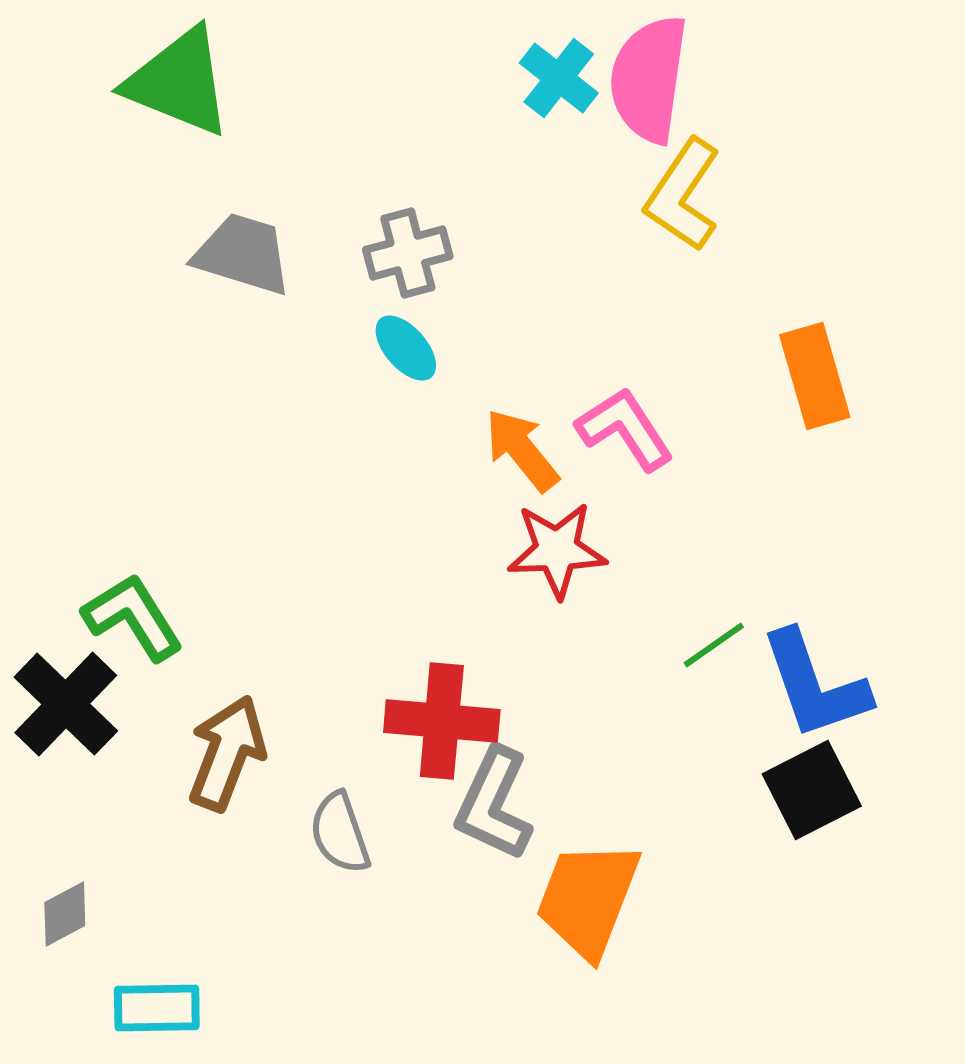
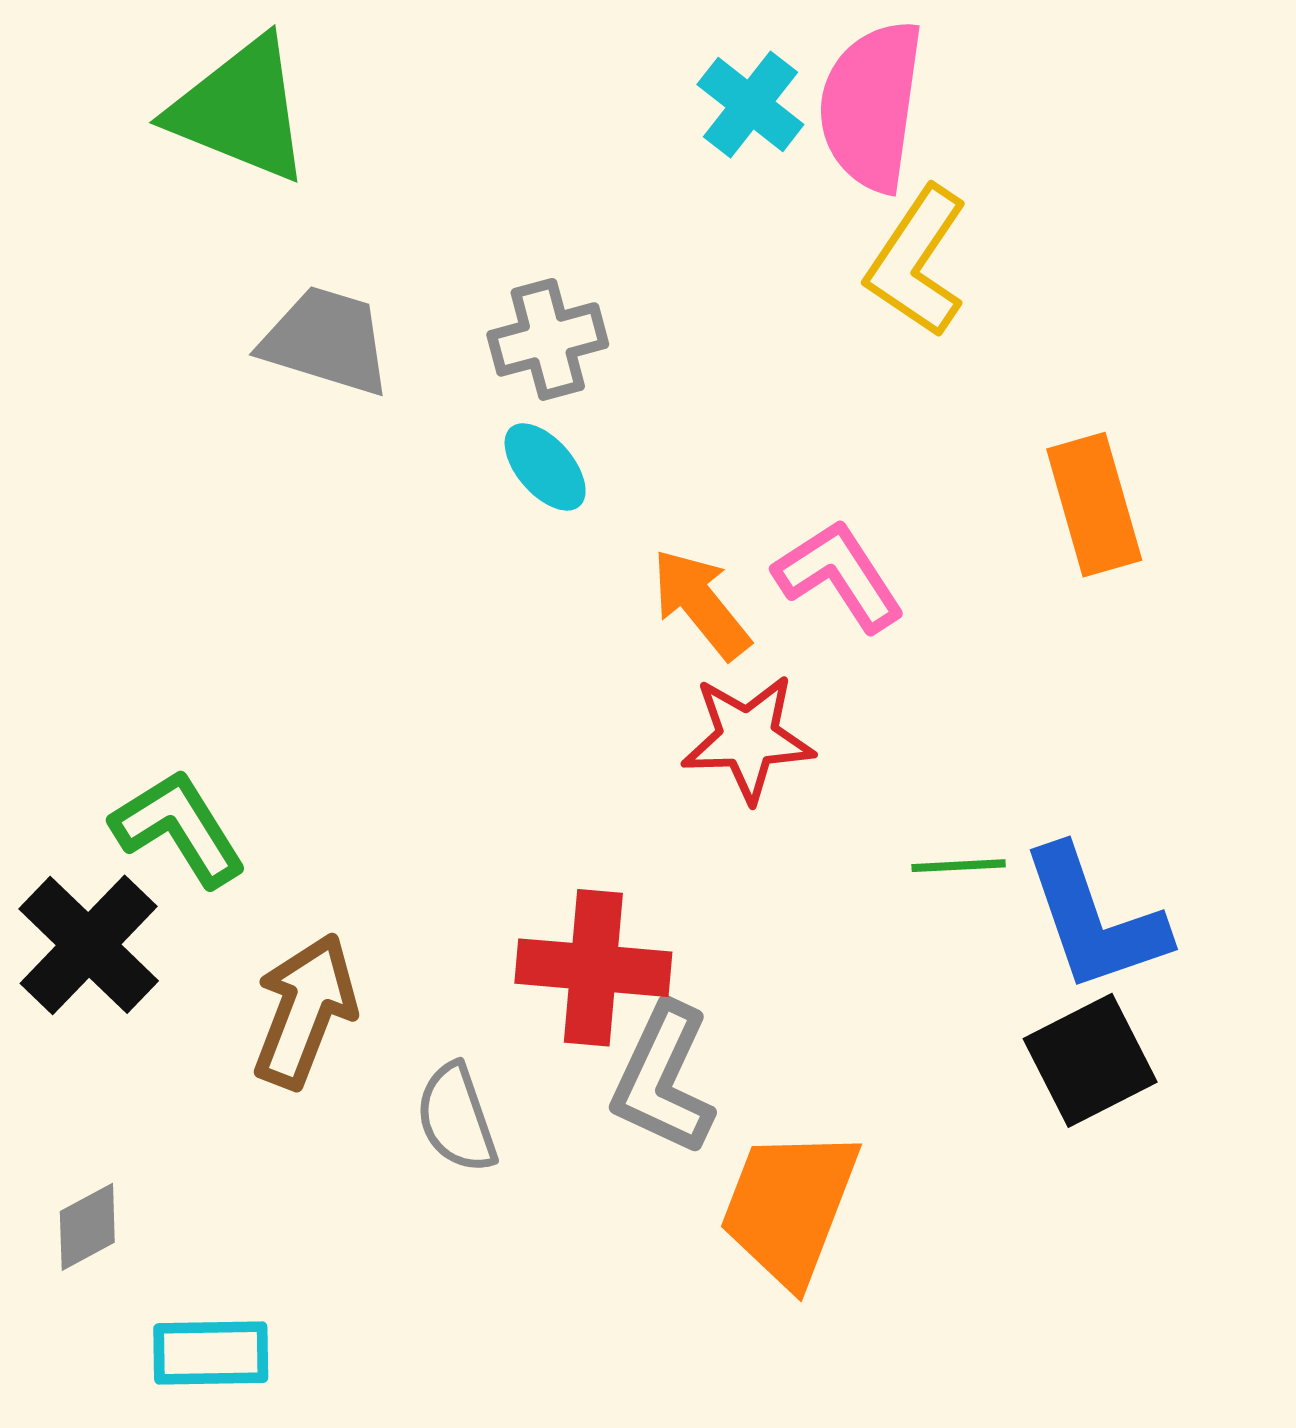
green line: (714, 645) -> (959, 866), turned 32

